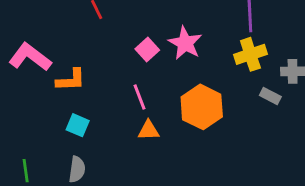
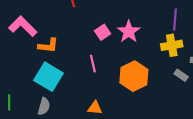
cyan square: (78, 125) -> (48, 77), size x1.8
orange triangle: (149, 130) -> (95, 108), moved

